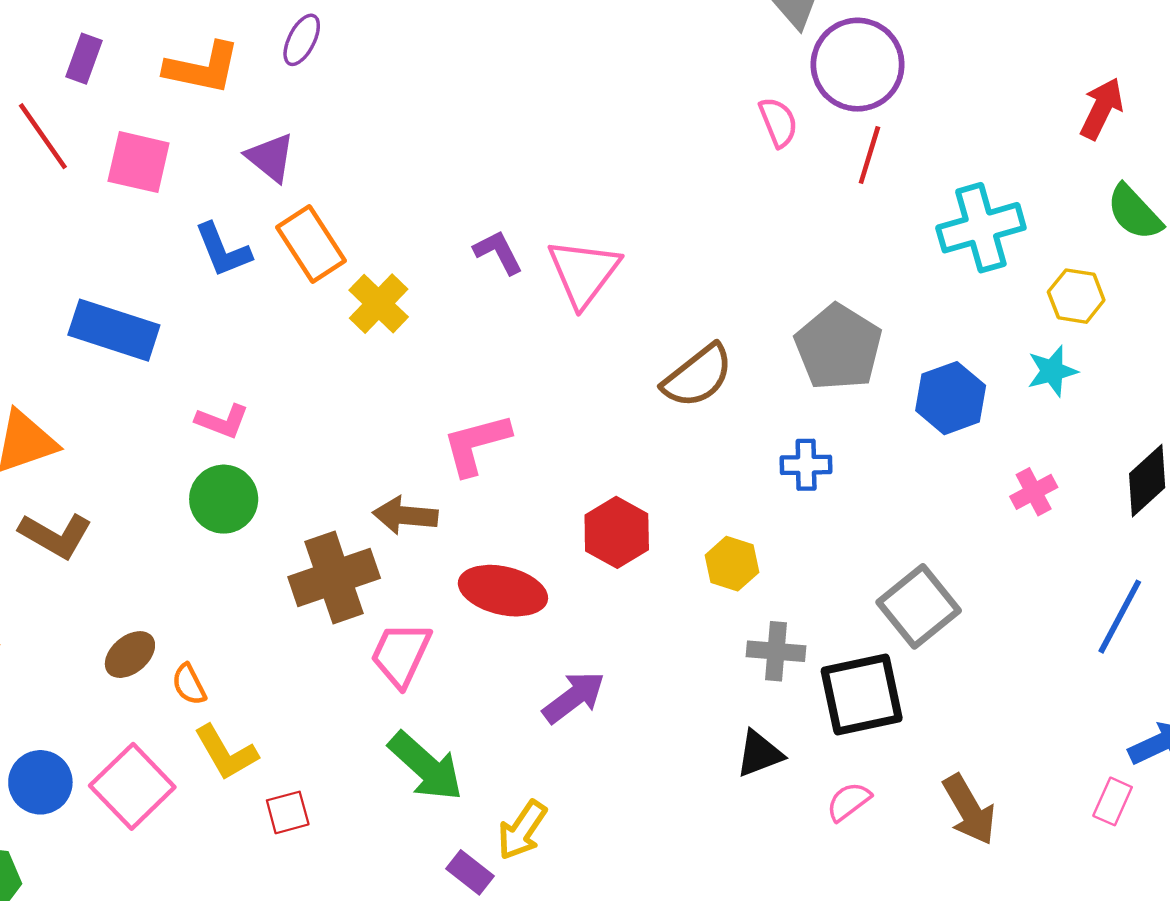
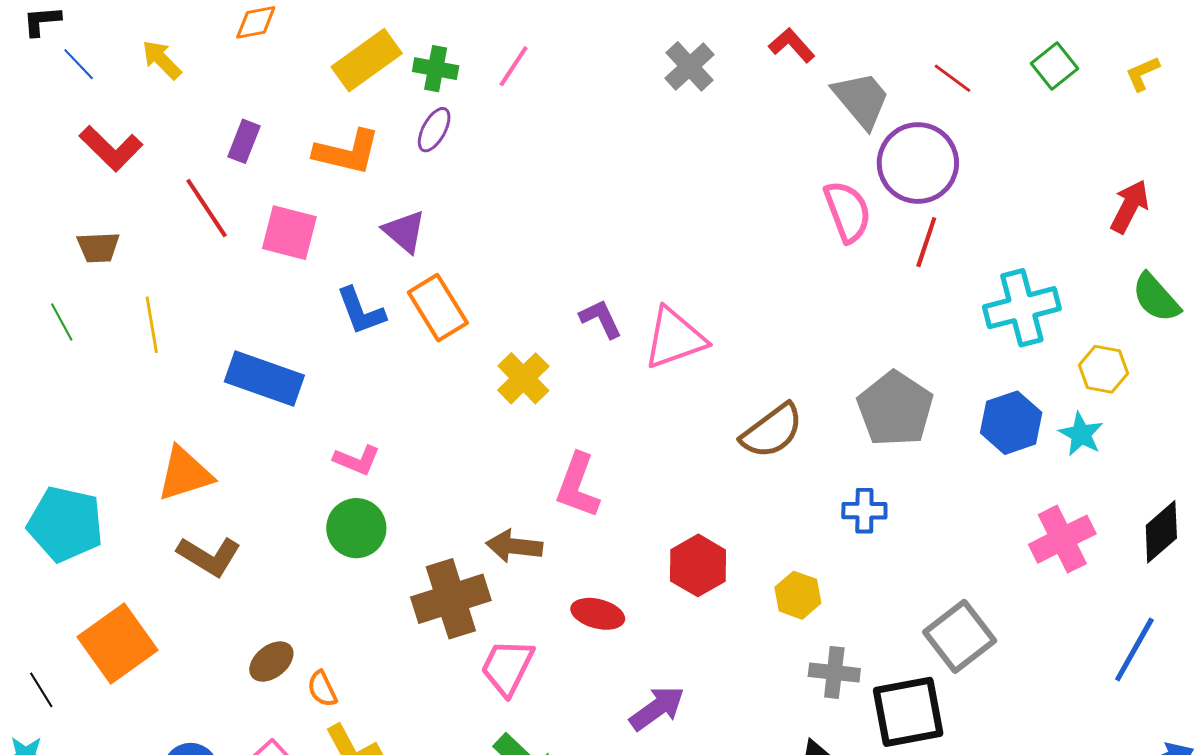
pink semicircle: (778, 122) -> (848, 212), size x1.4
pink triangle: (583, 272) -> (675, 338), turned 32
yellow cross: (379, 304) -> (523, 378), moved
cyan star: (1052, 371) -> (1081, 434), turned -30
blue hexagon: (951, 398) -> (1011, 423), moved
pink L-shape: (476, 444) -> (578, 486), turned -56
pink cross: (1034, 492) -> (1062, 539), size x1.6
red ellipse: (503, 591) -> (598, 614), size x0.7

